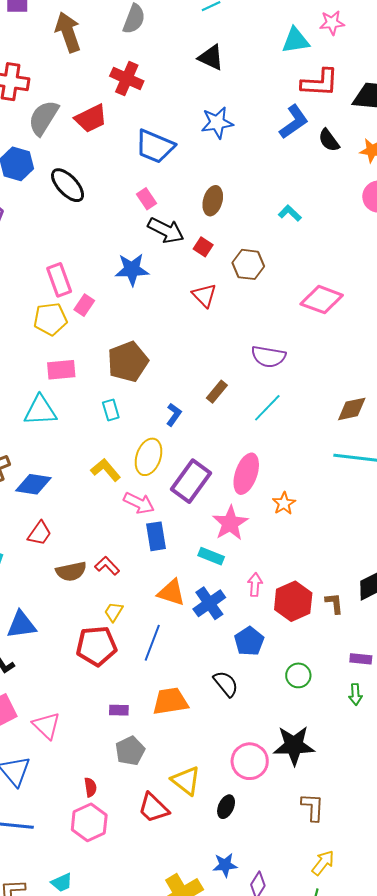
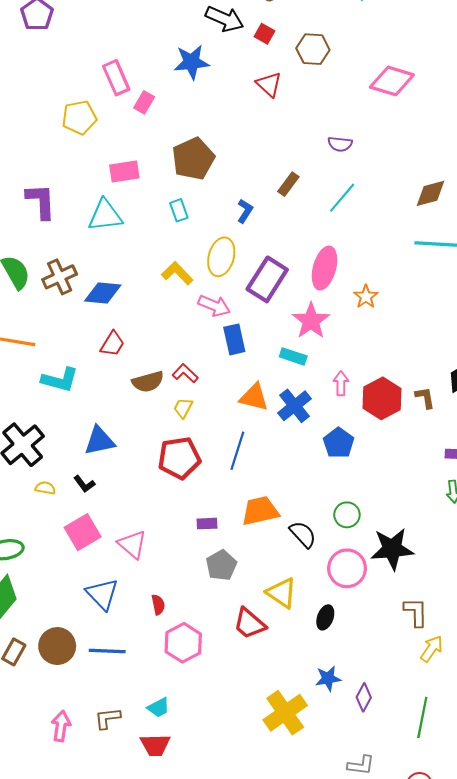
yellow pentagon: (50, 319) -> (79, 117), moved
purple semicircle: (268, 357) -> (340, 144), size x0.7
yellow trapezoid: (114, 612) -> (183, 408), moved
green circle: (298, 675) -> (347, 515), moved
black semicircle: (226, 684) -> (303, 534), moved
red semicircle: (90, 787) -> (158, 605), moved
yellow arrow: (323, 863) -> (432, 649), moved

